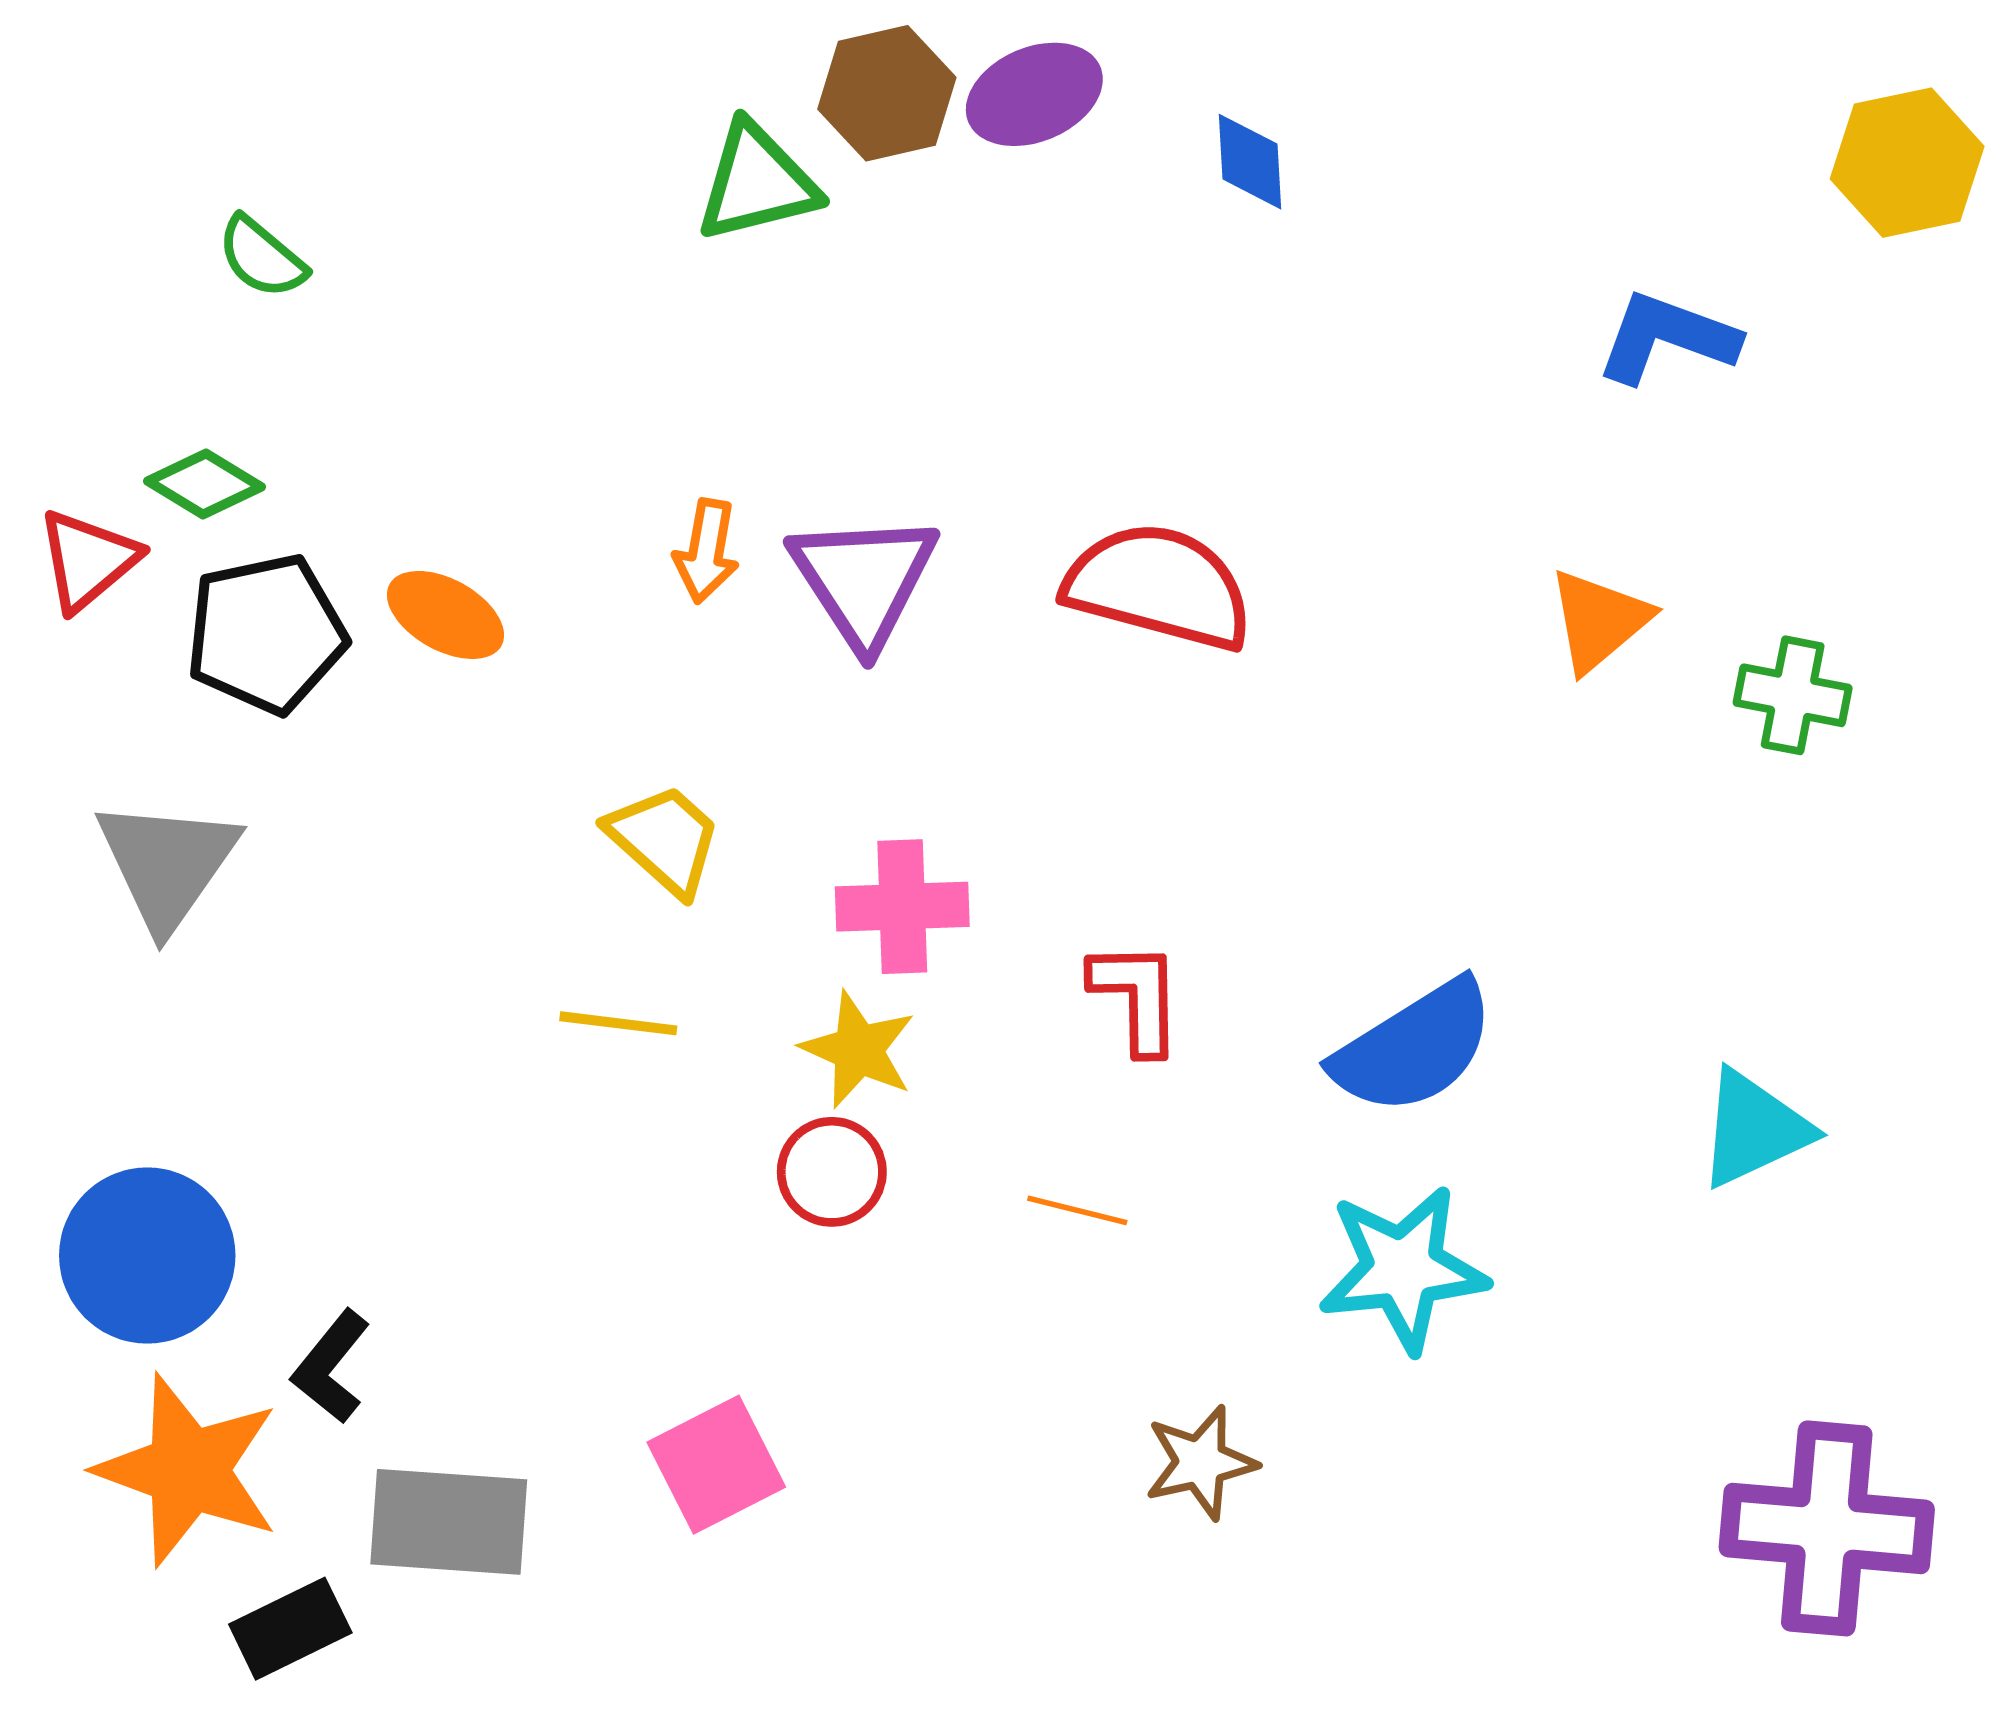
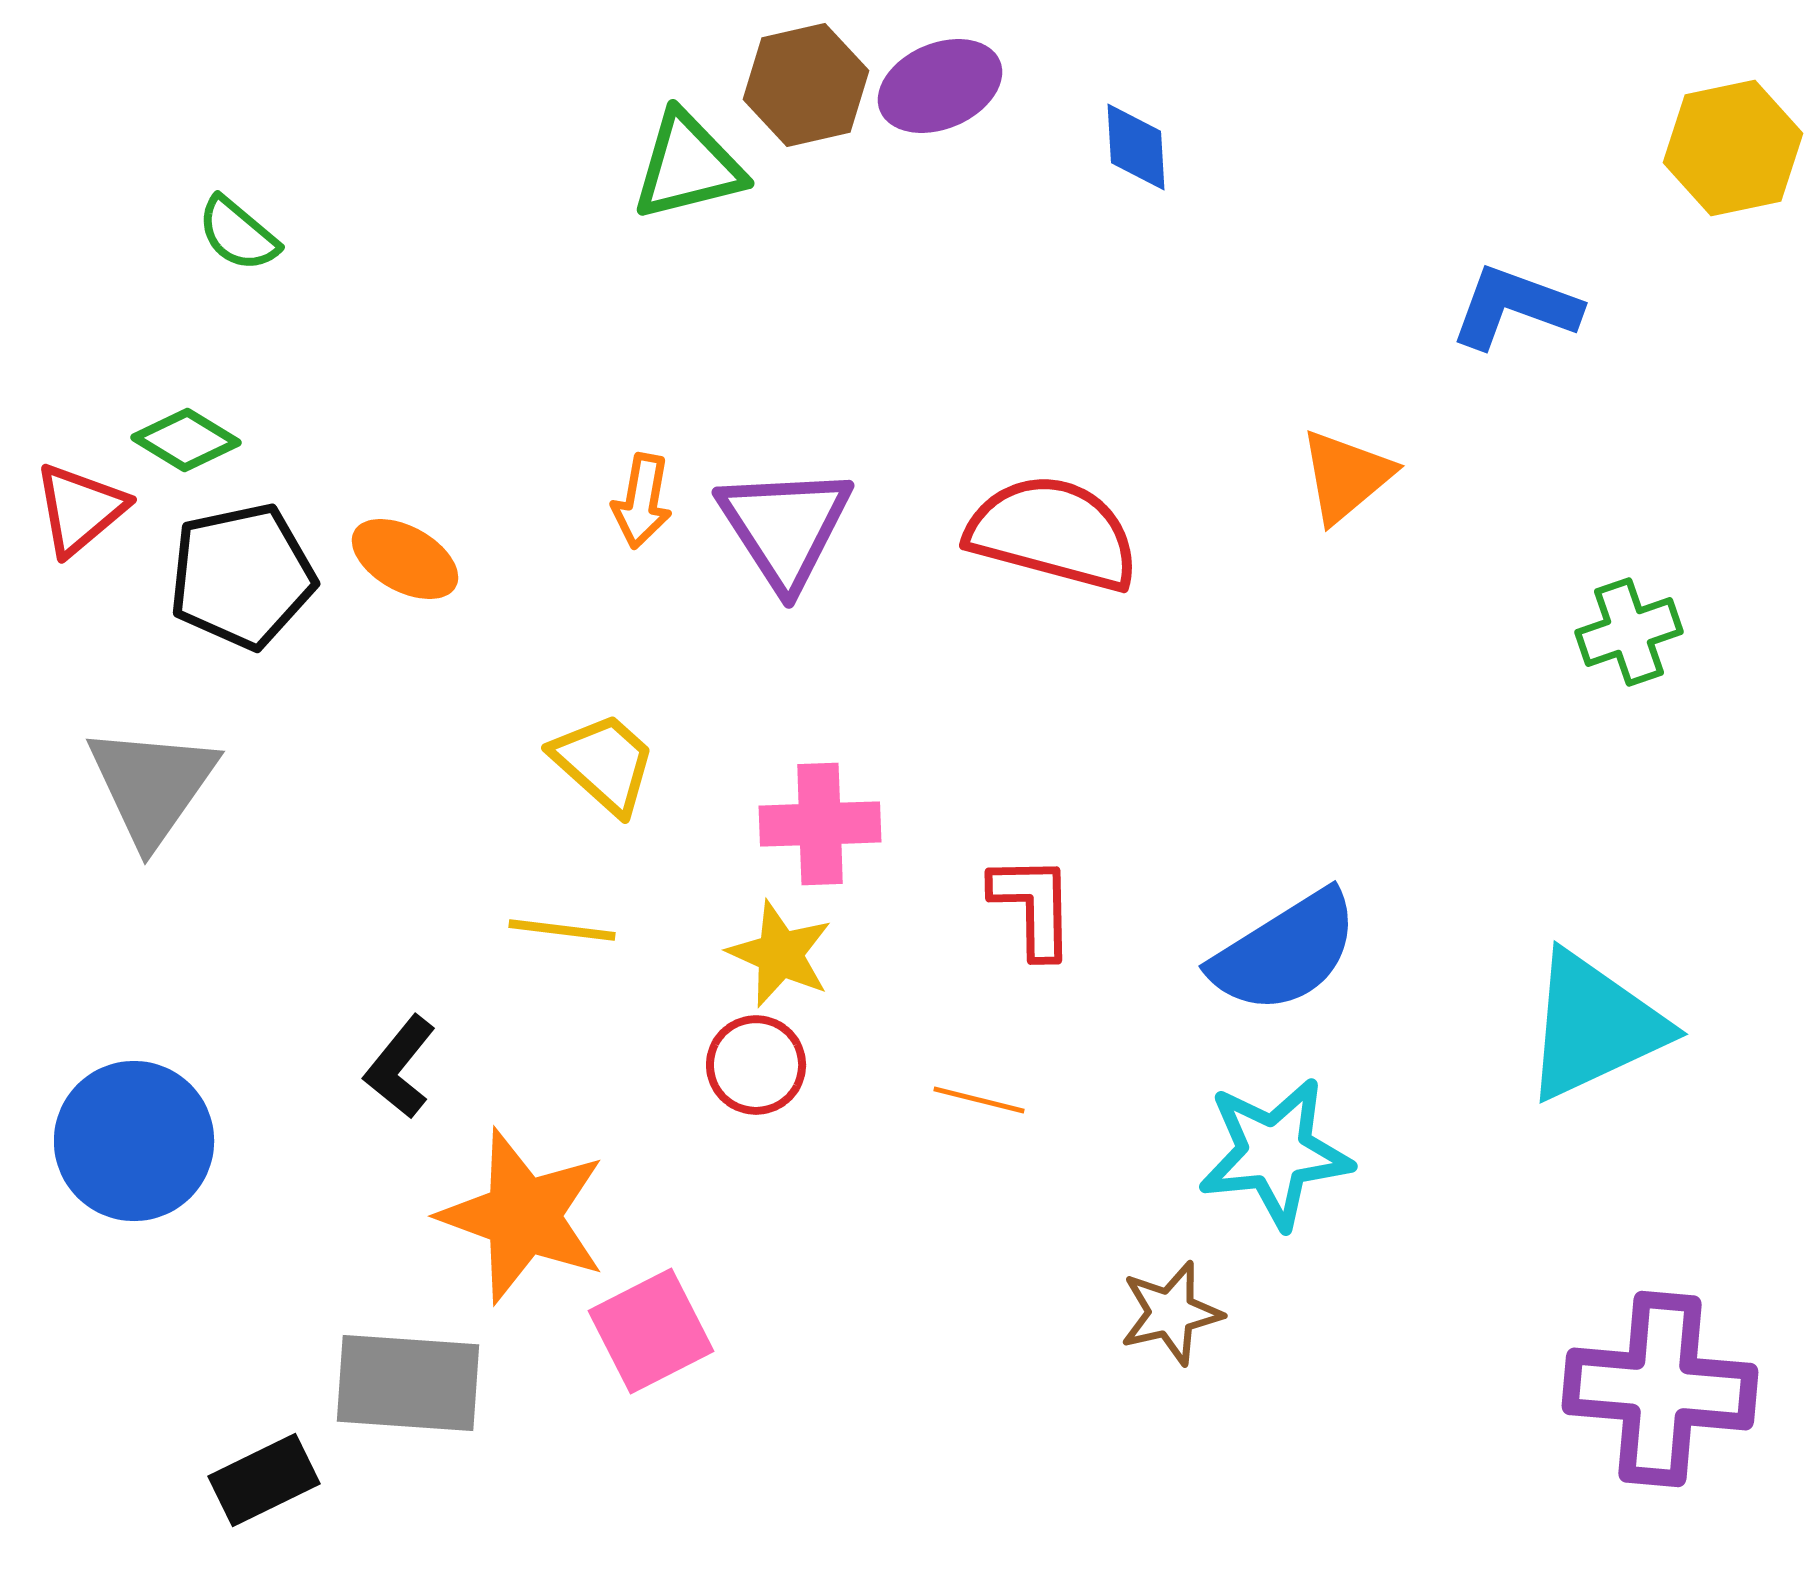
orange triangle: (1599, 620) -> (1346, 476), moved
green cross: (1793, 695) -> (1629, 632), turned -30
cyan triangle: (1754, 1129) -> (1594, 1026), size x1.4
black L-shape: (331, 1367) -> (400, 1067), moved
brown star: (1201, 1462) -> (1171, 1313), moved
orange star: (188, 1470) -> (523, 1216), moved

